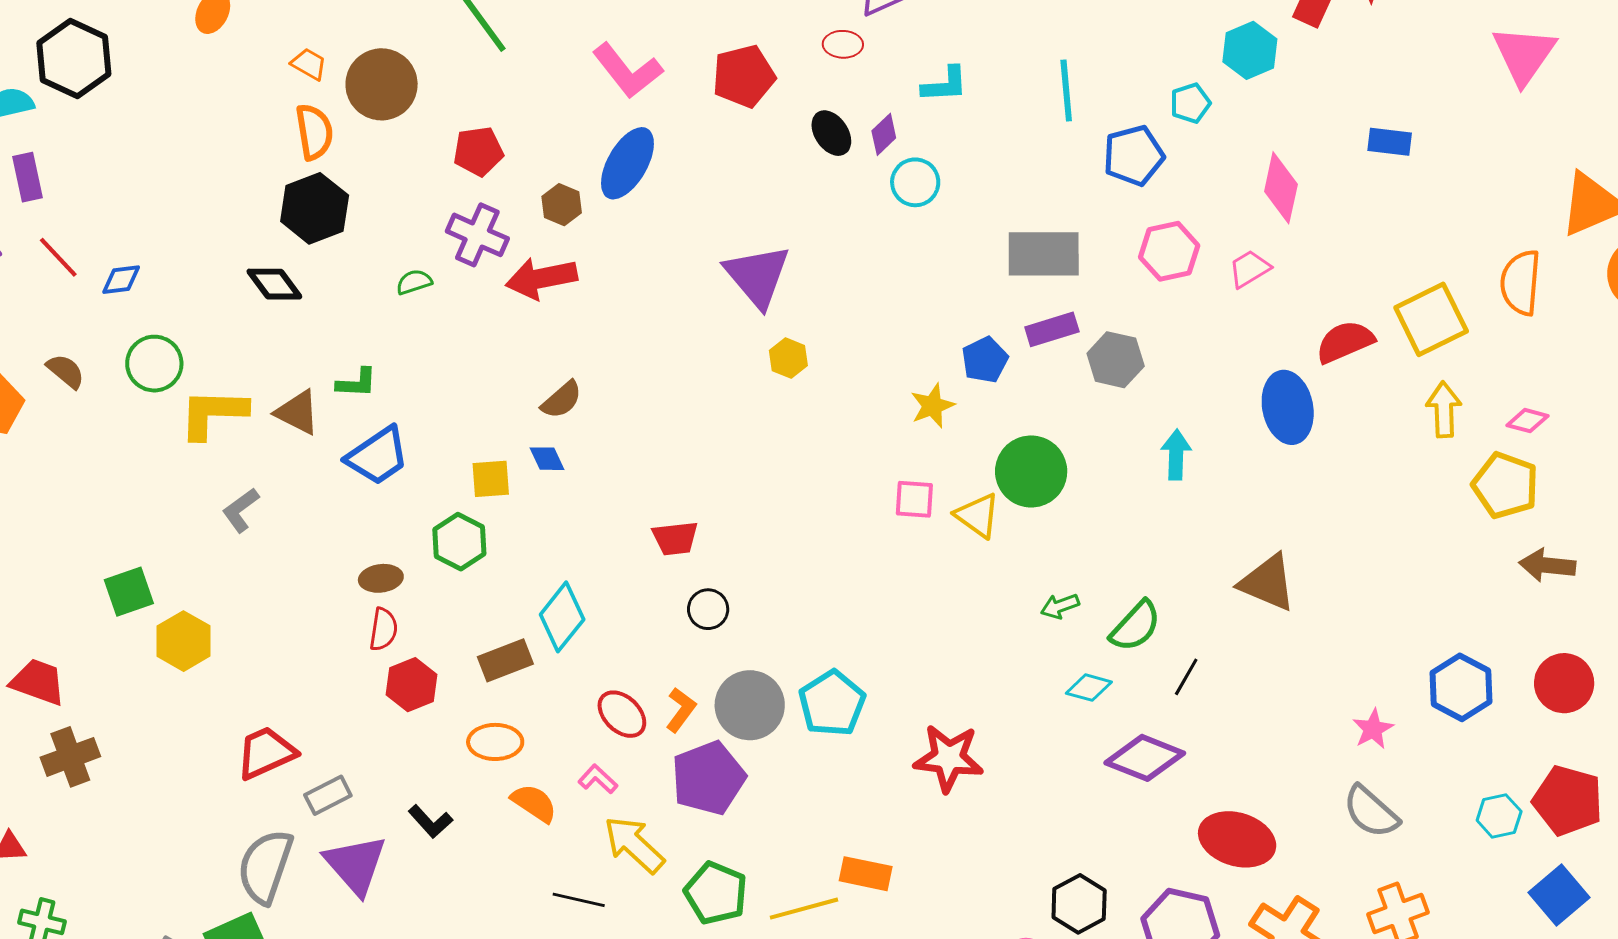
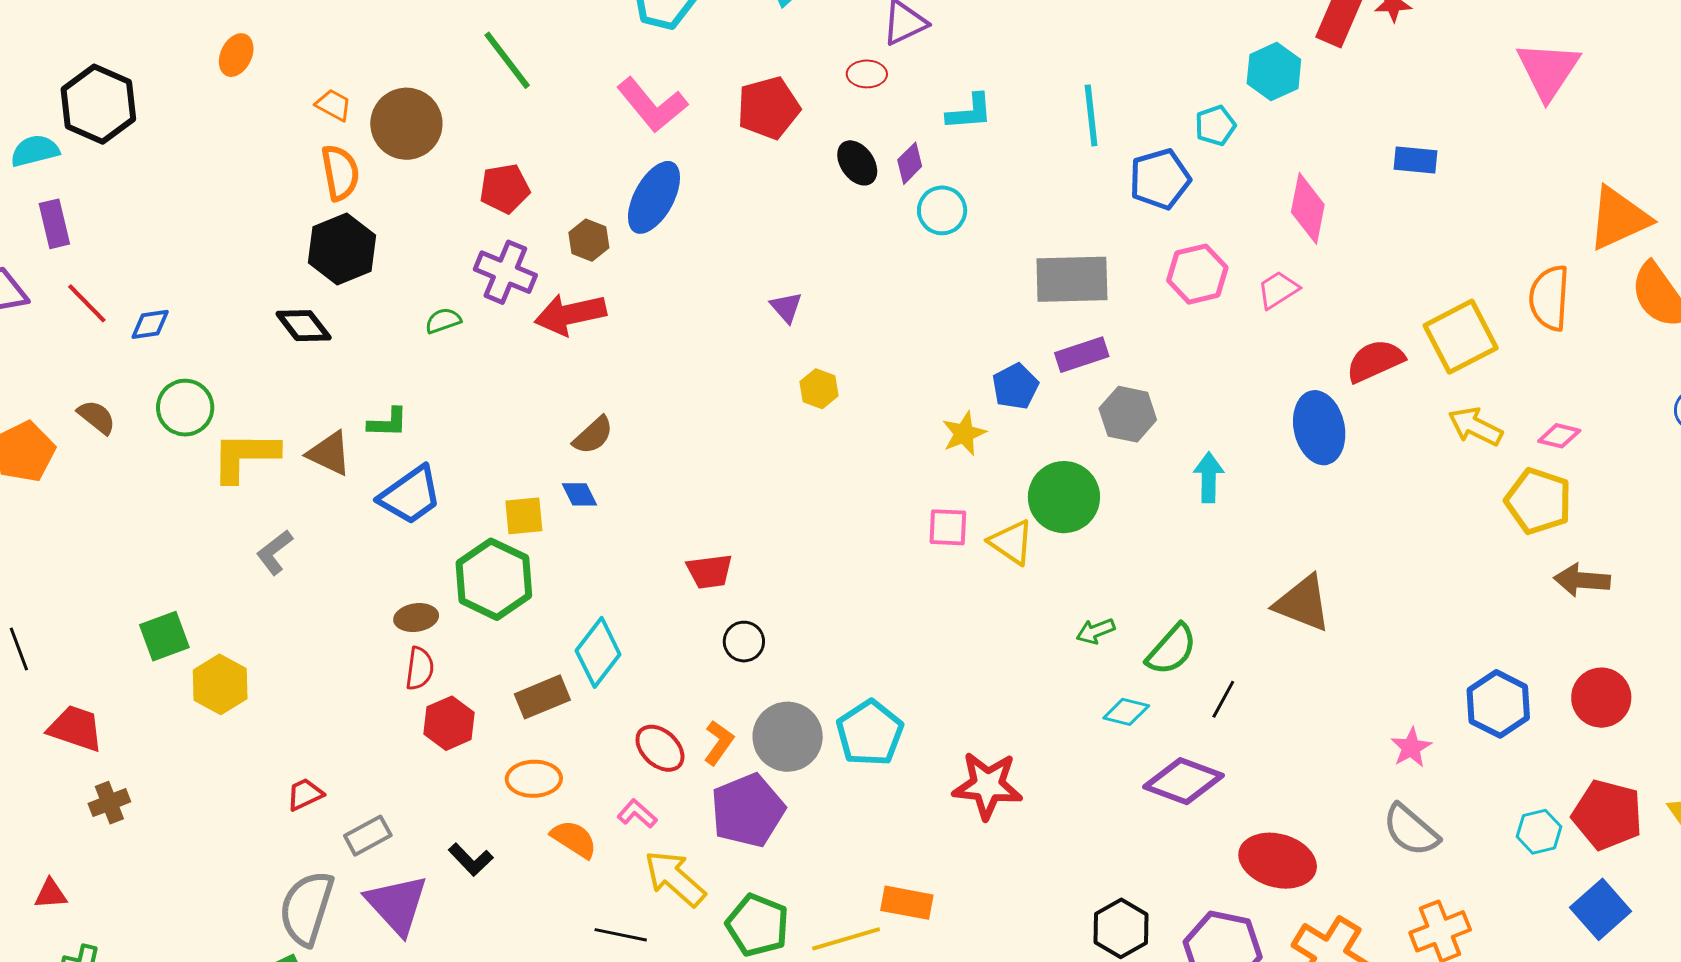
purple triangle: (757, 276) -> (786, 307), size x0.5
gray hexagon: (1116, 360) -> (1128, 414), moved
yellow arrow: (1444, 410) -> (1475, 427), turned -60
green hexagon: (459, 542) -> (494, 579), size x1.4
red trapezoid: (266, 753) -> (305, 794), size x0.6
brown cross: (70, 757) -> (109, 803), size x0.7

